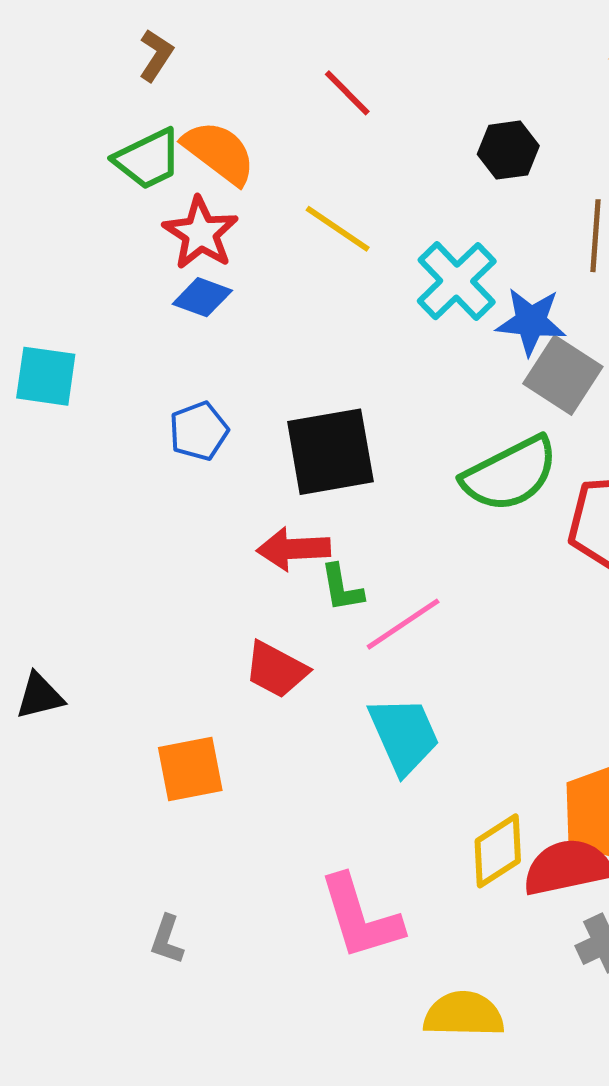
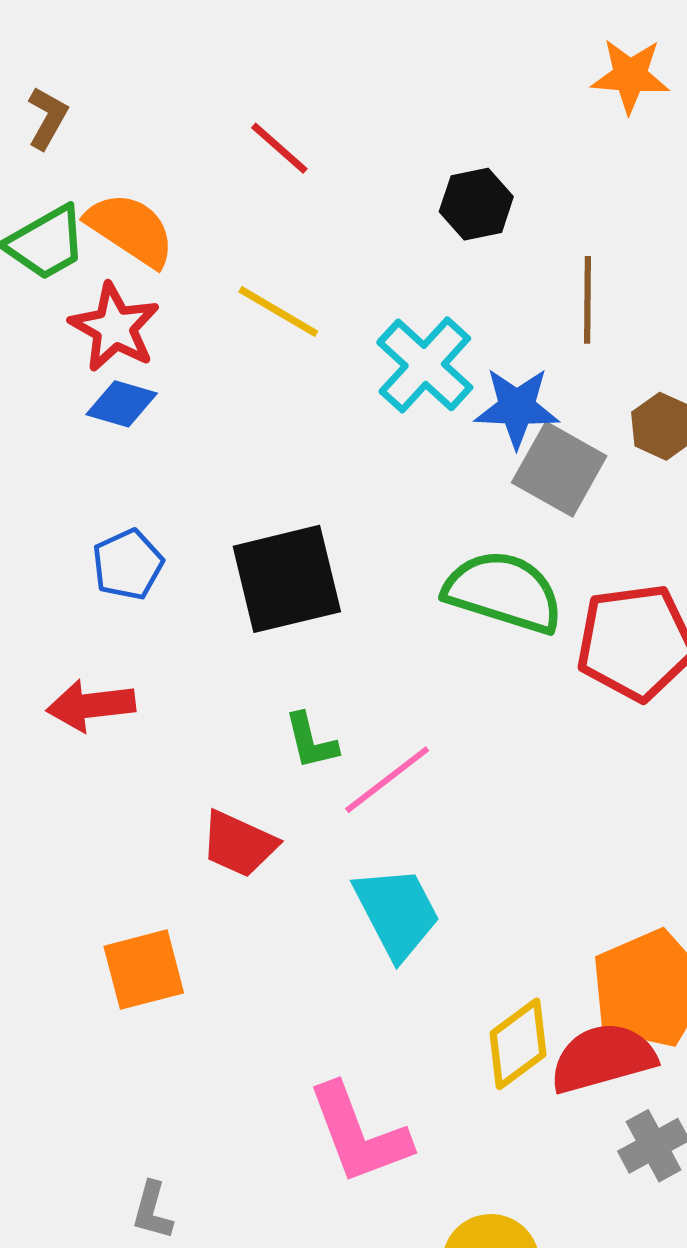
green semicircle: (510, 474) -> (504, 592), turned -132
red arrow: (294, 549) -> (91, 705), moved
gray L-shape: (167, 940) -> (152, 1211), moved

